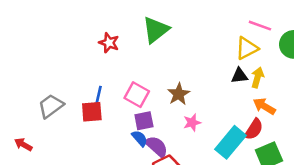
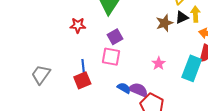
brown star: (179, 94) -> (164, 23), moved, turned 30
gray trapezoid: (51, 106) -> (41, 75), moved
purple square: (144, 121) -> (115, 37), moved

